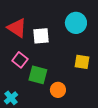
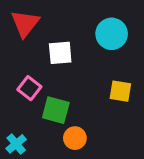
red triangle: (17, 28) -> (25, 24), moved, turned 35
orange circle: (58, 90) -> (75, 138), moved

